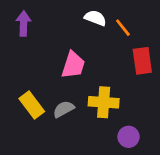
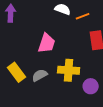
orange line: (123, 28) -> (83, 16), turned -72
purple circle: (128, 137) -> (91, 86), moved

